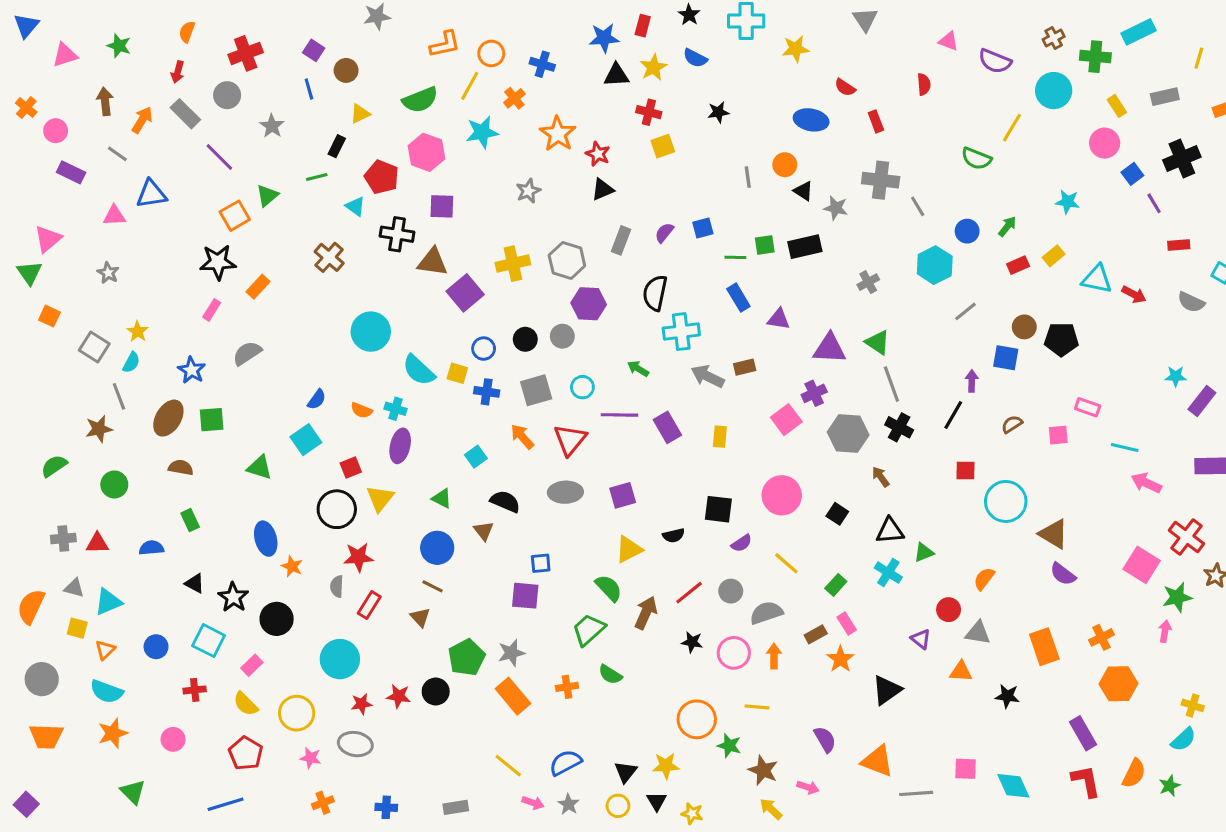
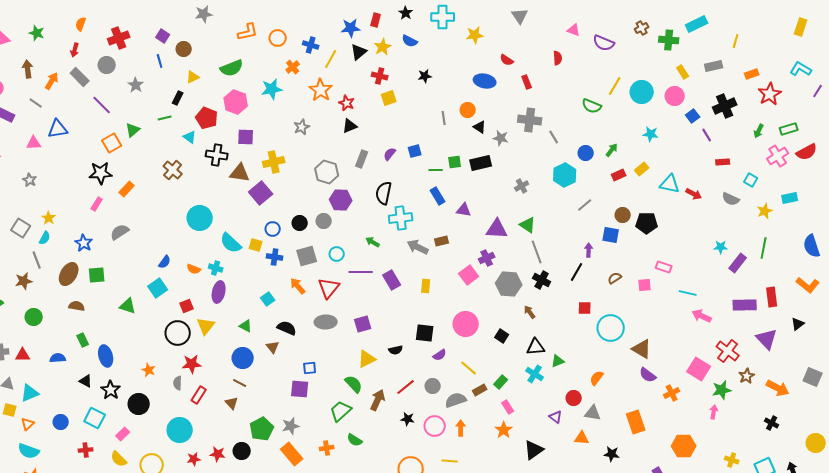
black triangle: (616, 75) -> (359, 52), turned -36
yellow line: (470, 86) -> (331, 59), moved
cyan circle: (1054, 91) -> (642, 92), moved
yellow cross: (513, 264) -> (274, 162), moved
blue ellipse: (266, 539) -> (106, 356), moved
brown rectangle: (816, 634) -> (480, 390), moved
orange cross: (1102, 637) -> (672, 393), moved

